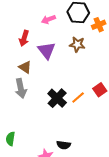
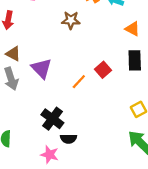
purple triangle: (46, 50) -> (41, 68), moved
black cross: (57, 98) -> (52, 119), moved

